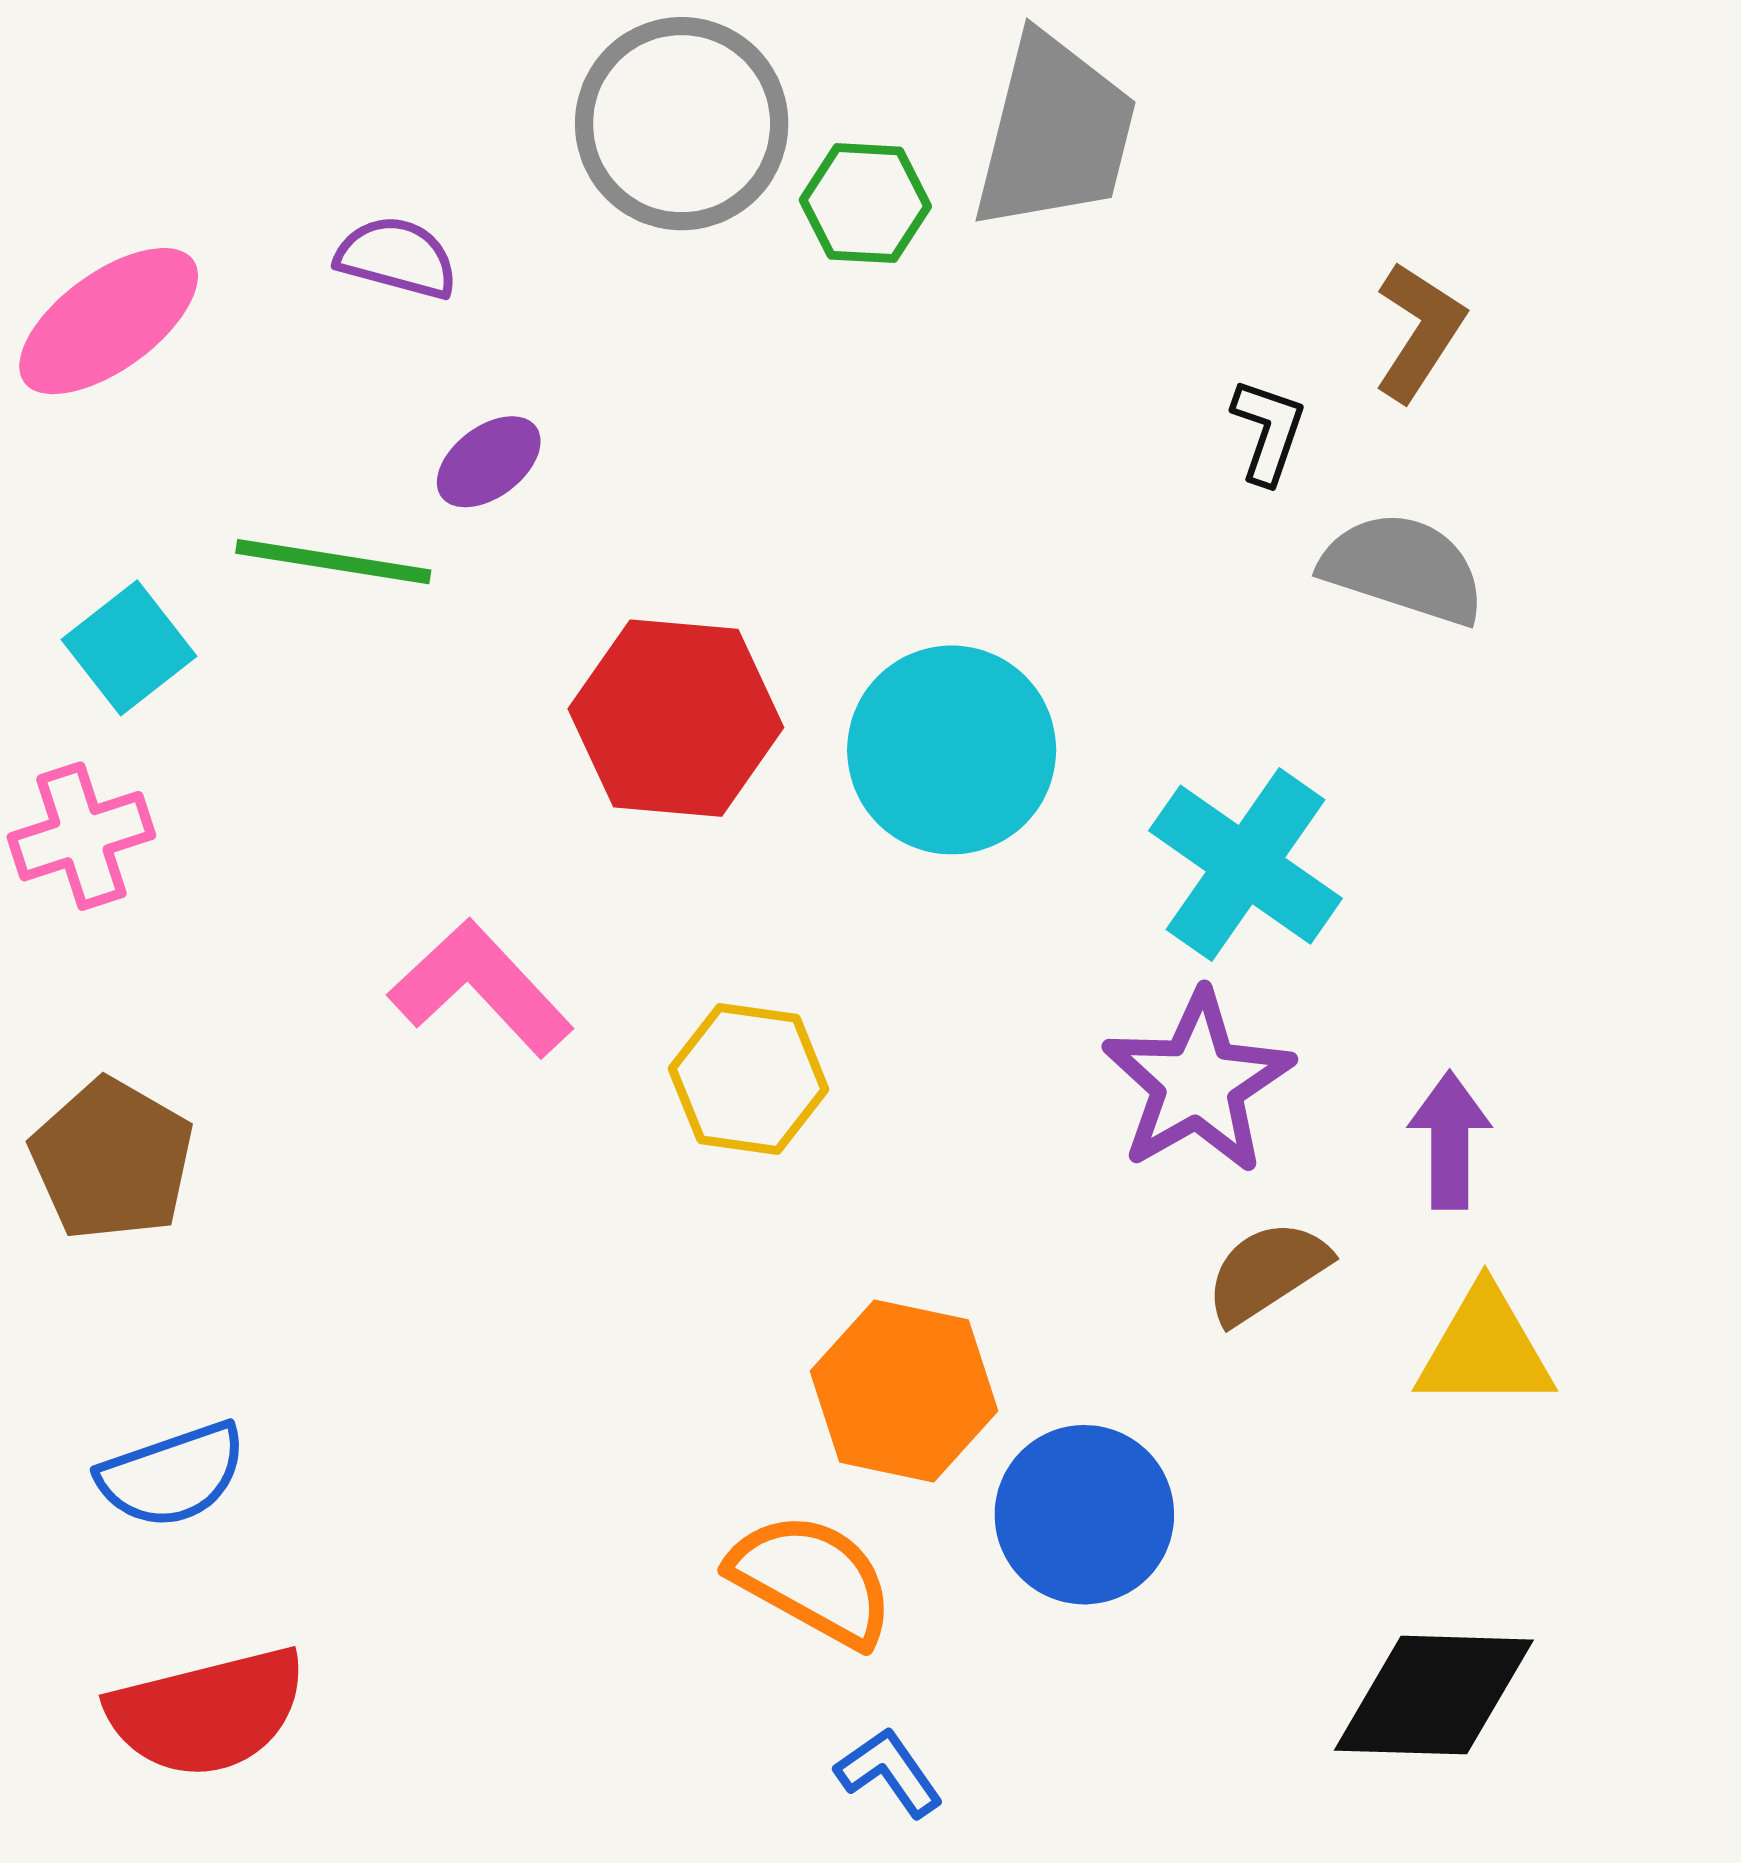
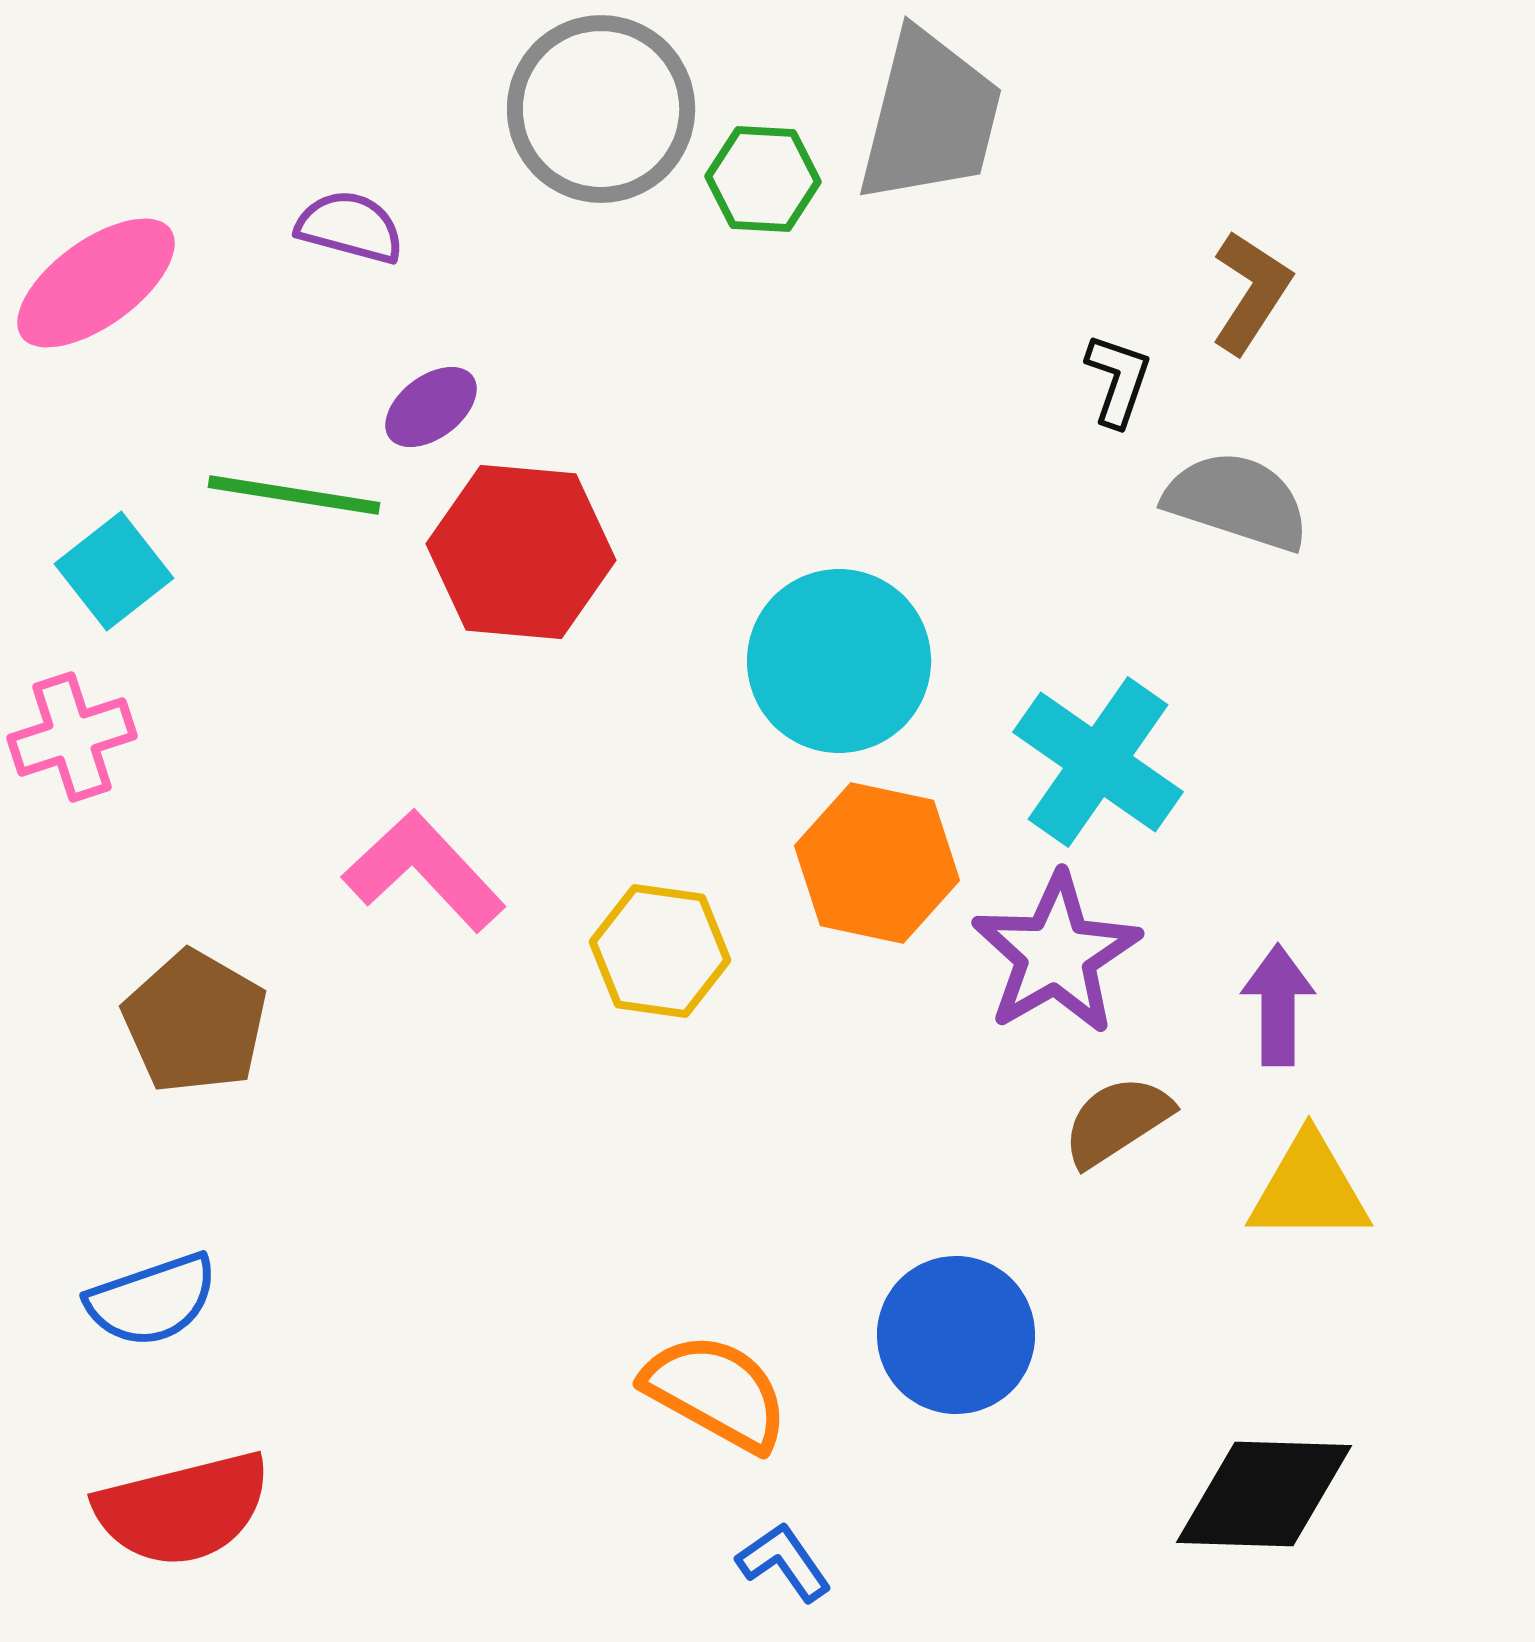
red hexagon: (676, 718) -> (521, 552), moved
brown pentagon: (112, 1160) -> (195, 1022), moved
orange hexagon: (904, 1391) -> (877, 863), moved

